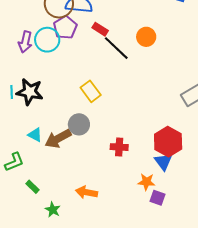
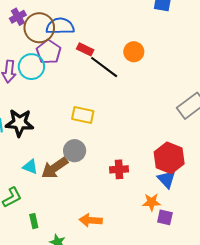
yellow rectangle: (91, 91) -> (83, 115), turned -35
green rectangle: (32, 187) -> (34, 221), turned 40

